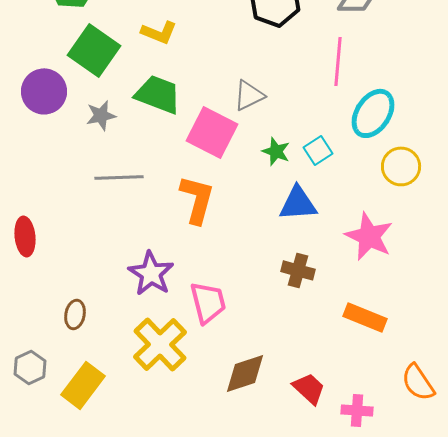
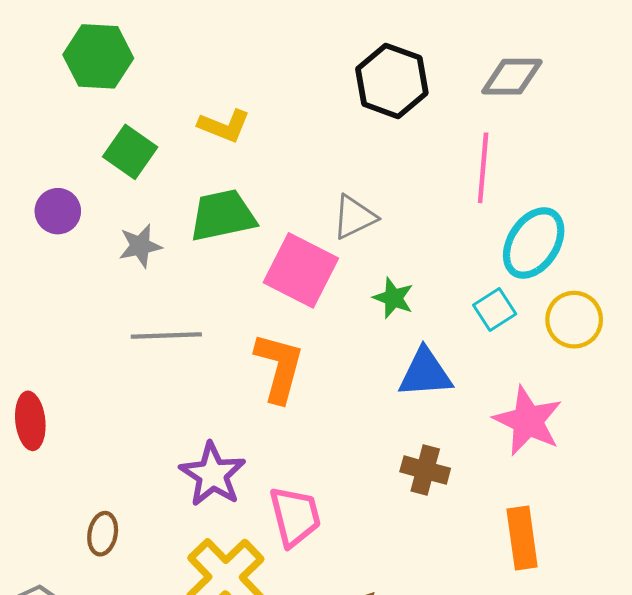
green square: (94, 50) -> (130, 152), size x0.7
purple circle: (44, 91) -> (58, 211), size x0.7
green trapezoid: (158, 94) -> (223, 215), turned -33
cyan square: (318, 150) -> (495, 310), moved
orange rectangle: (365, 317) -> (522, 538), turned 60

